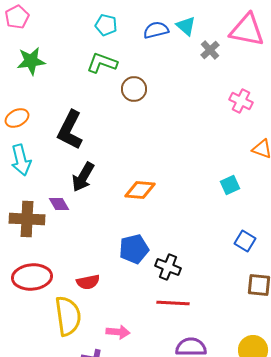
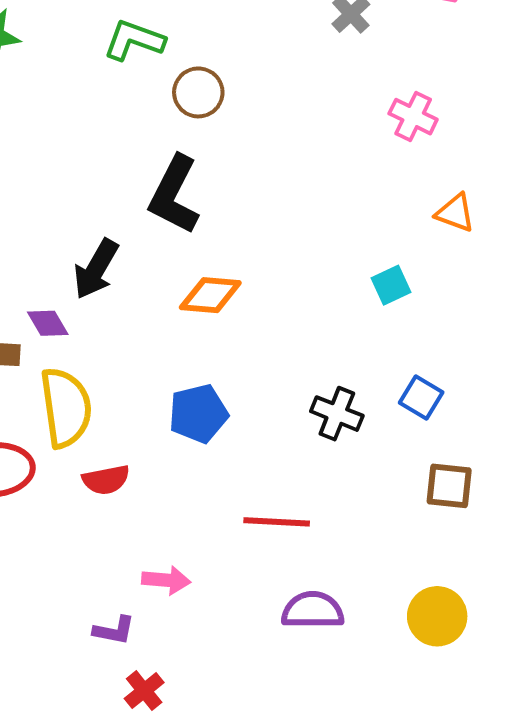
black L-shape: (70, 130) -> (174, 195), moved
black cross: (168, 267) -> (337, 414), moved
yellow semicircle: (68, 316) -> (66, 408), moved

